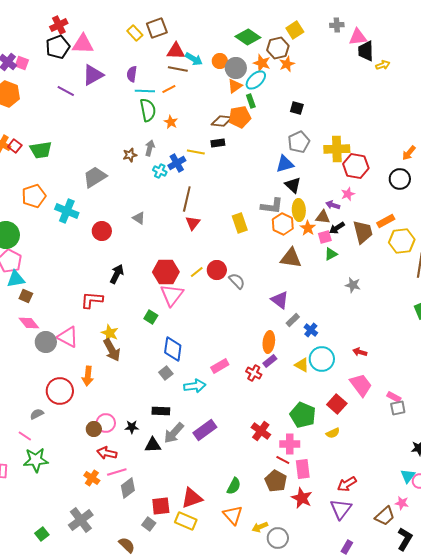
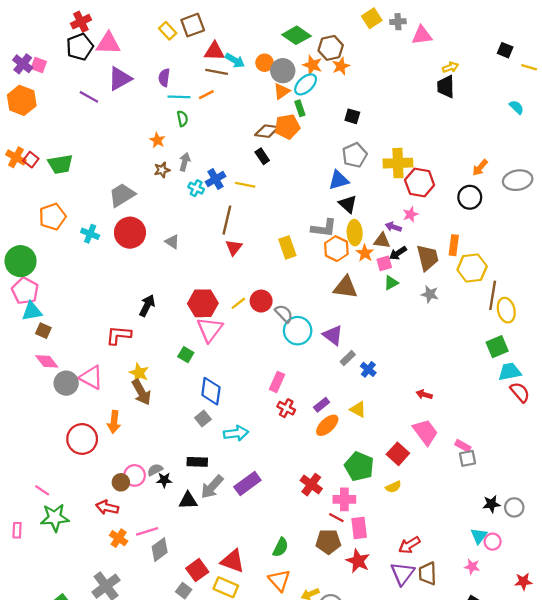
yellow square: (295, 30) -> (372, 18), moved
black trapezoid: (366, 51) -> (446, 87), moved
green semicircle: (148, 110) -> (182, 119), size x0.6
orange star: (171, 122) -> (157, 140), moved
black rectangle: (218, 143) -> (262, 156), turned 64
yellow line: (196, 152) -> (245, 185), moved
cyan cross: (67, 211) -> (90, 234), size x0.7
orange rectangle: (386, 221) -> (454, 245), turned -54
red circle: (102, 231) -> (130, 233), moved, size x1.4
gray star: (353, 285) -> (430, 294), moved
orange ellipse: (269, 342) -> (327, 425), moved, turned 40
cyan circle: (322, 359) -> (298, 331), moved
pink rectangle: (220, 366) -> (277, 382), moved, turned -36
red cross: (254, 373) -> (286, 408), moved
gray semicircle: (37, 414) -> (155, 470), moved
red arrow: (107, 453) -> (107, 507), moved
brown pentagon: (276, 481) -> (328, 542), turned -30
red triangle: (192, 498) -> (233, 561), turned 40
red square: (161, 506) -> (197, 570), turned -30
brown trapezoid: (385, 516) -> (428, 574), moved, turned 130

